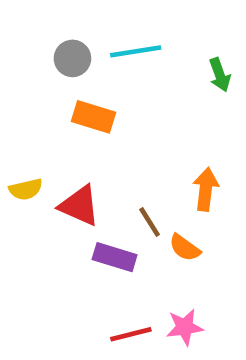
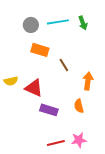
green arrow: (220, 75) -> (83, 23), moved
brown line: (150, 222) -> (64, 65), moved
orange semicircle: (185, 248) -> (79, 106), turned 40

